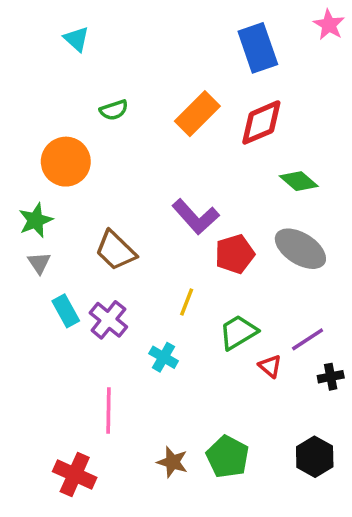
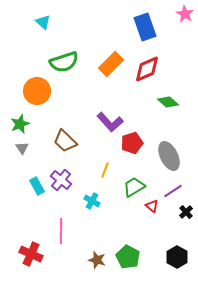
green semicircle: (114, 110) -> (64, 62), size x1.8
gray ellipse: (300, 249) -> (169, 156), moved, turned 32
cyan rectangle: (66, 311) -> (37, 186), moved
black cross: (331, 377) -> (186, 212), turned -32
red cross: (75, 475) -> (31, 254), moved

